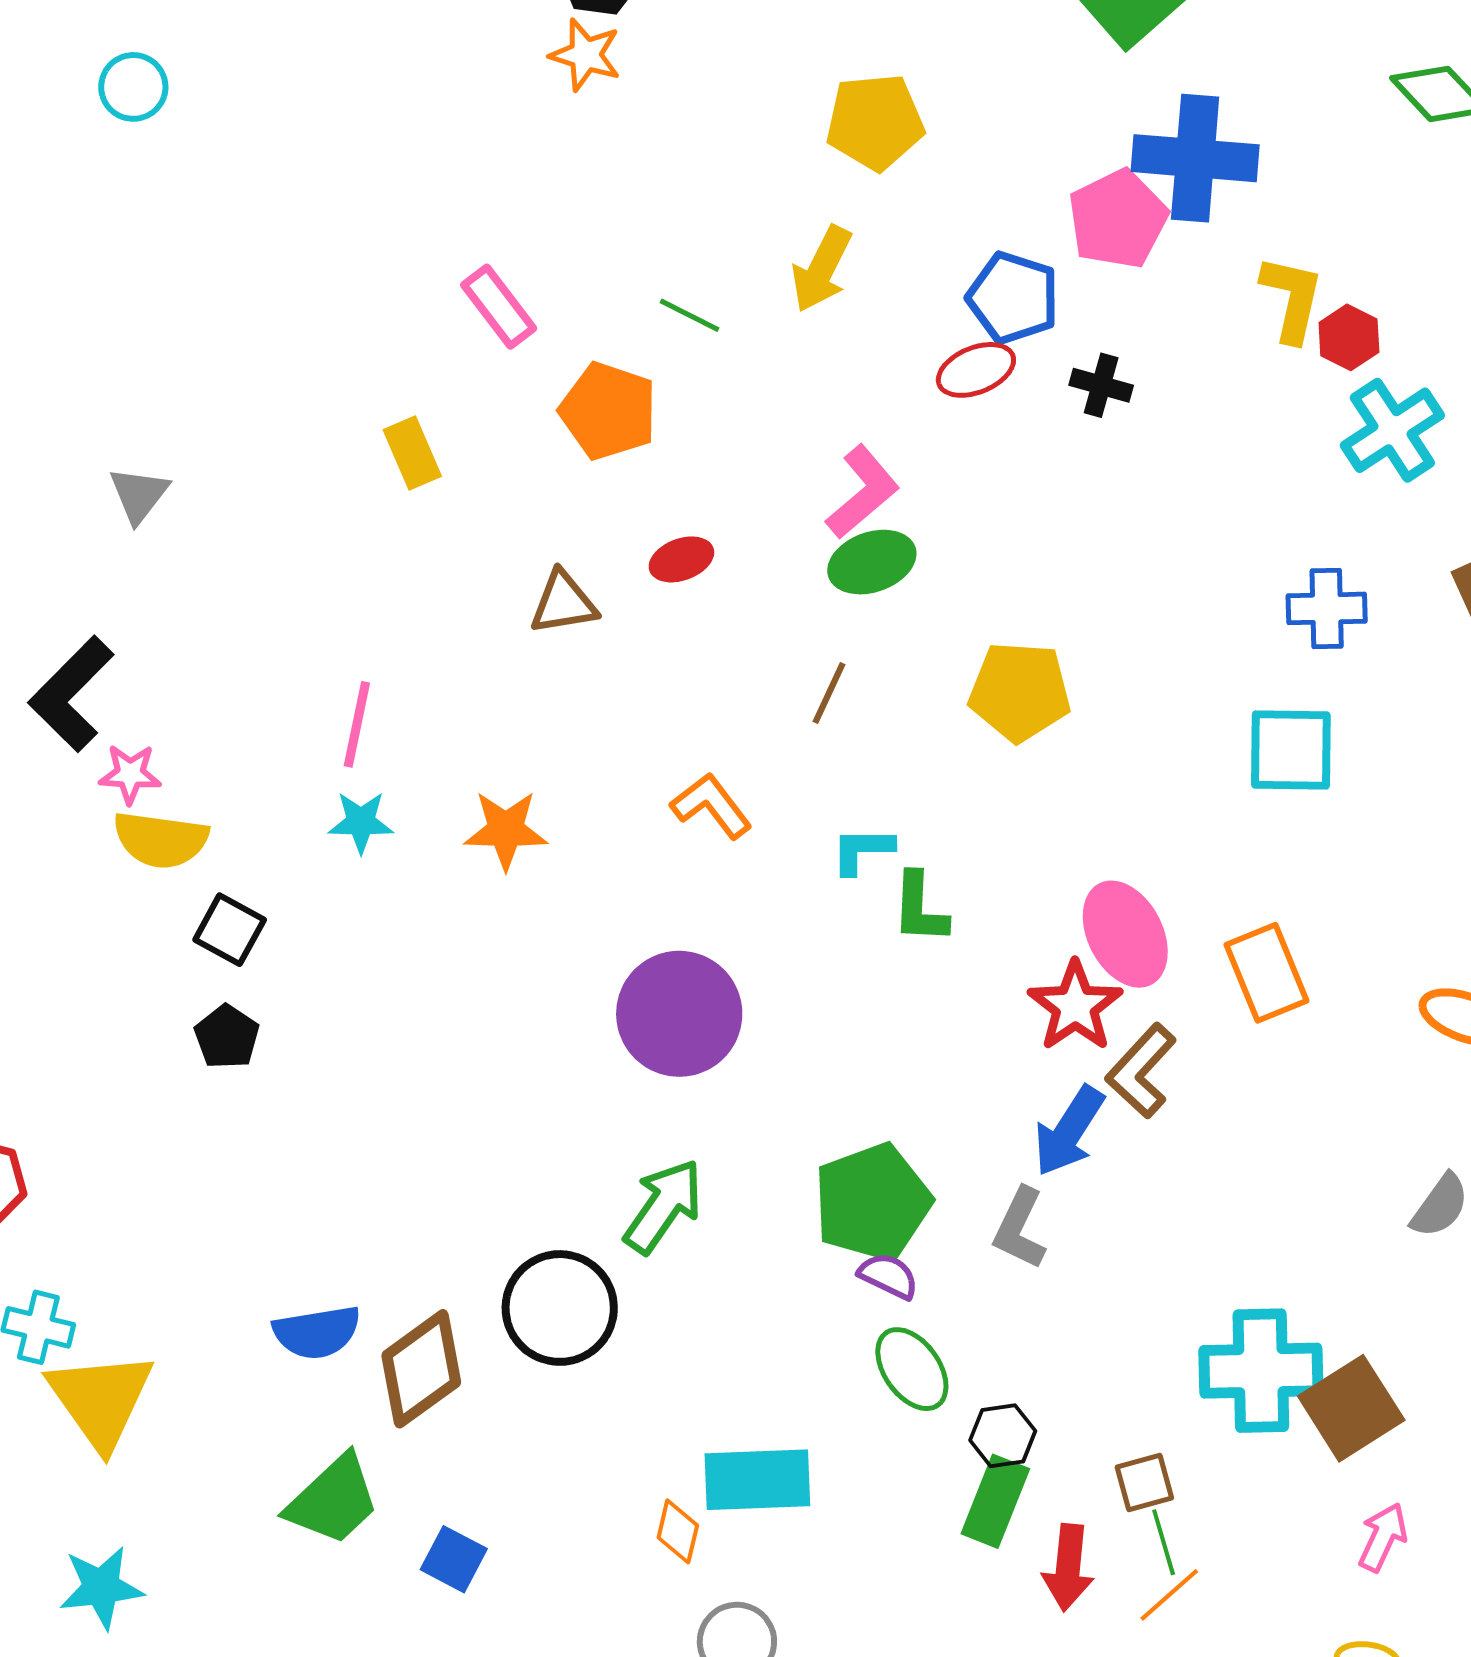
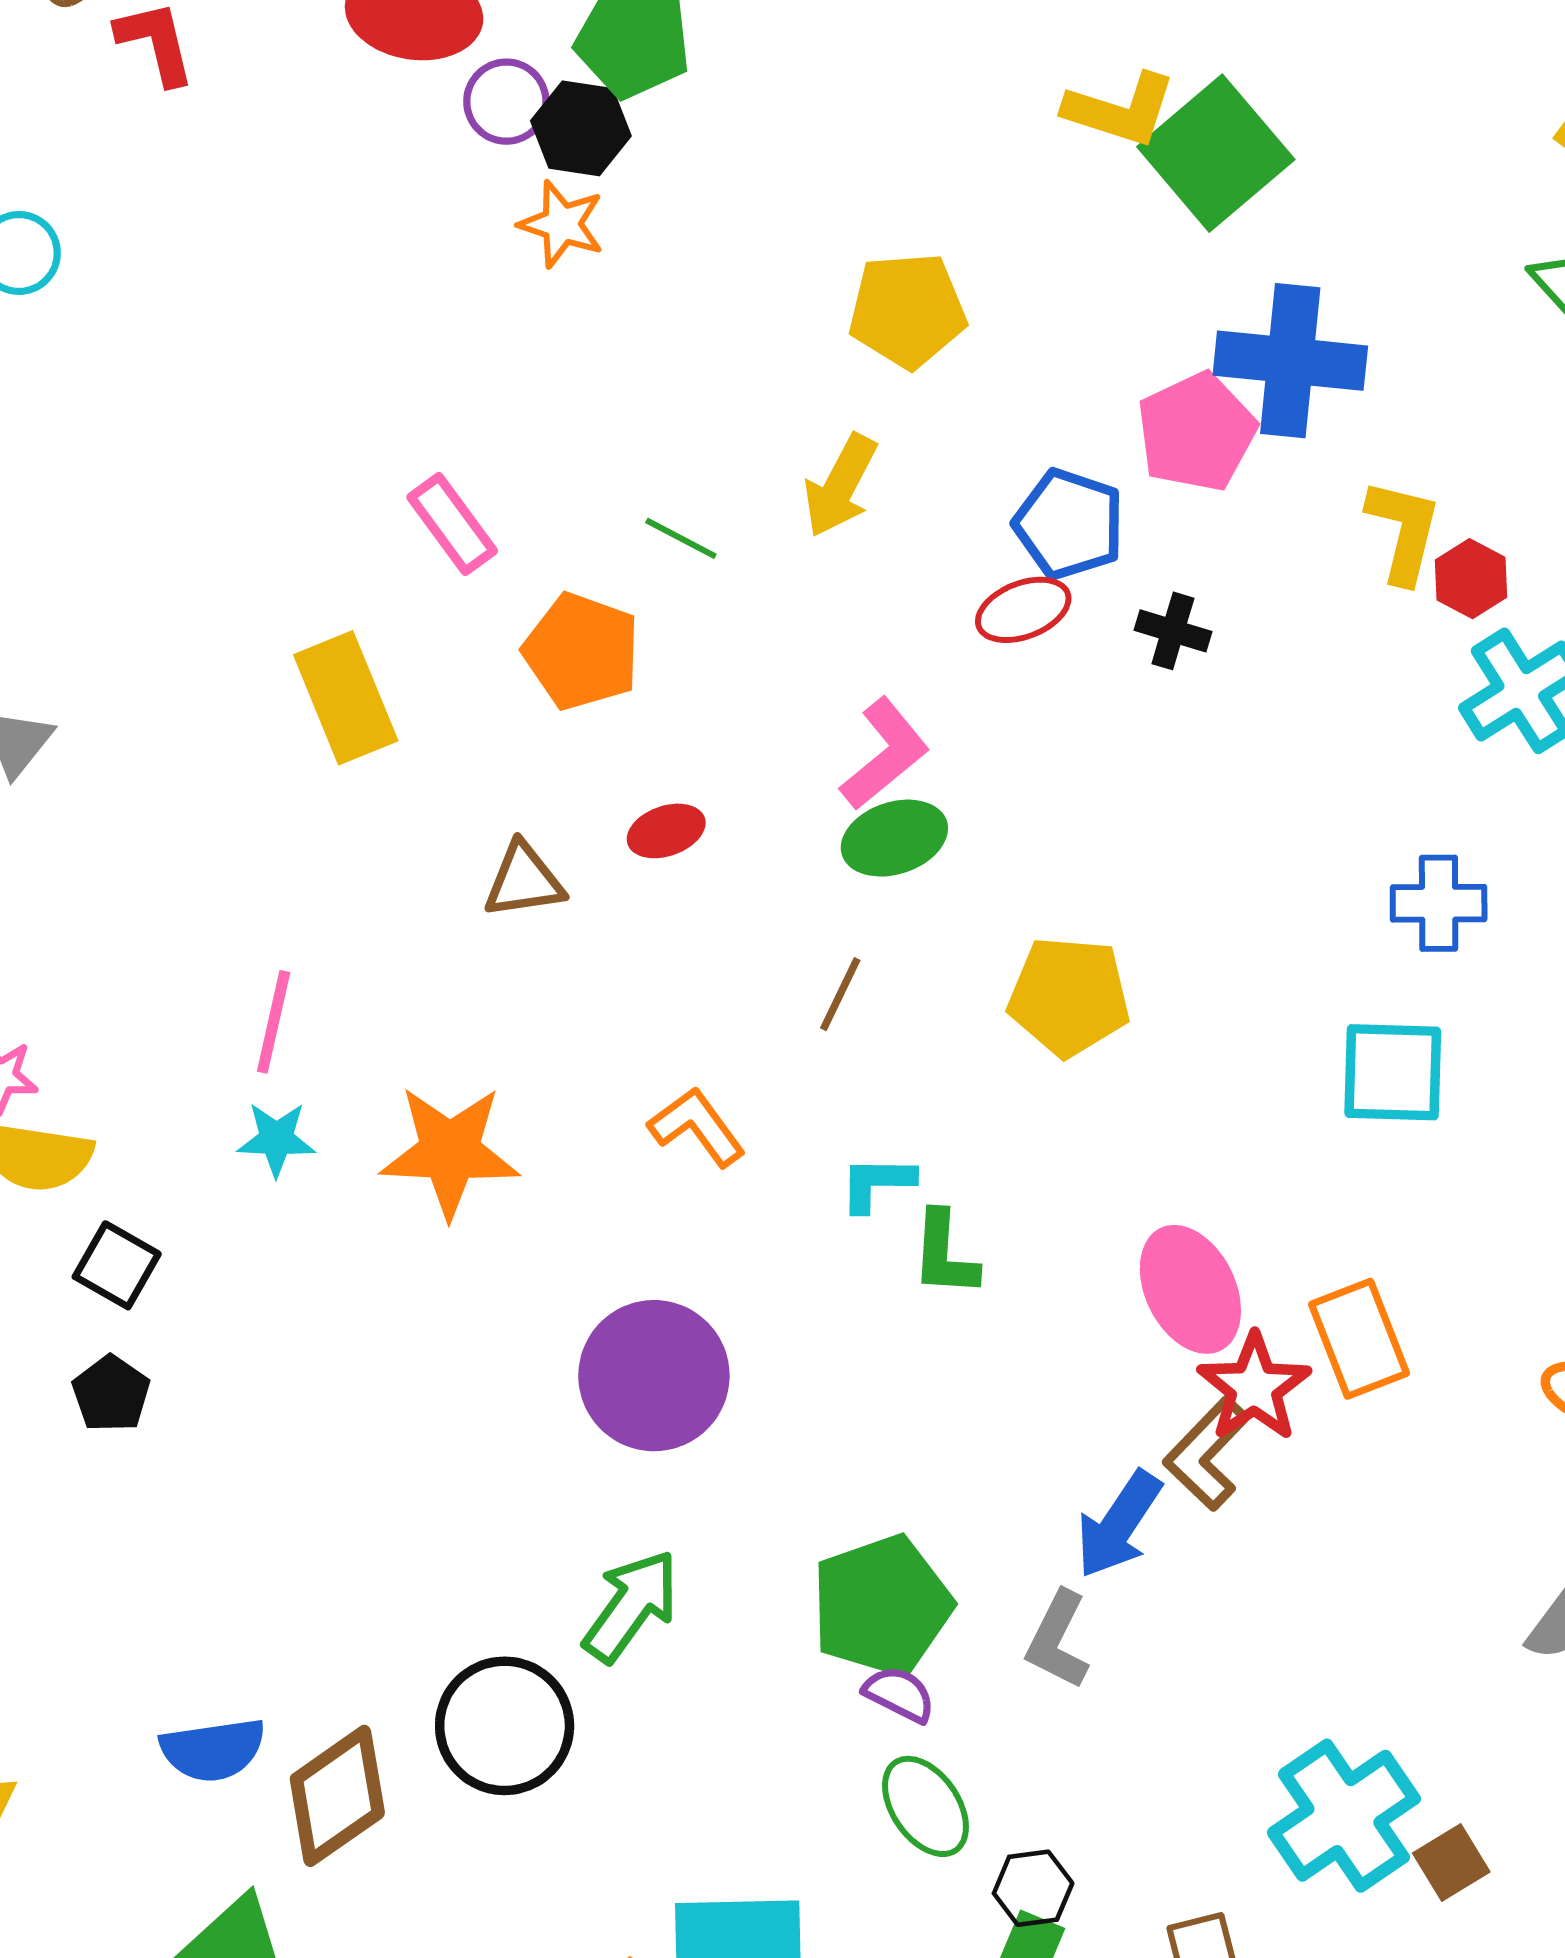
yellow rectangle: (412, 453) -> (346, 698), size x1.5
orange star: (506, 830) -> (450, 1152), size x1.4
red star: (1075, 1006) -> (1254, 1387), moved
cyan cross: (1261, 1371) -> (1344, 1816), turned -34
brown square: (1351, 1408) -> (1451, 1863), size x0.6

